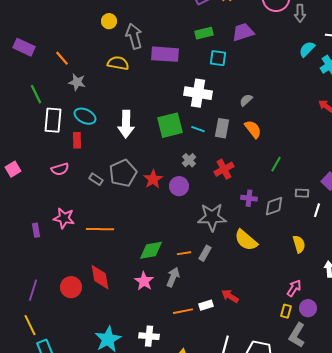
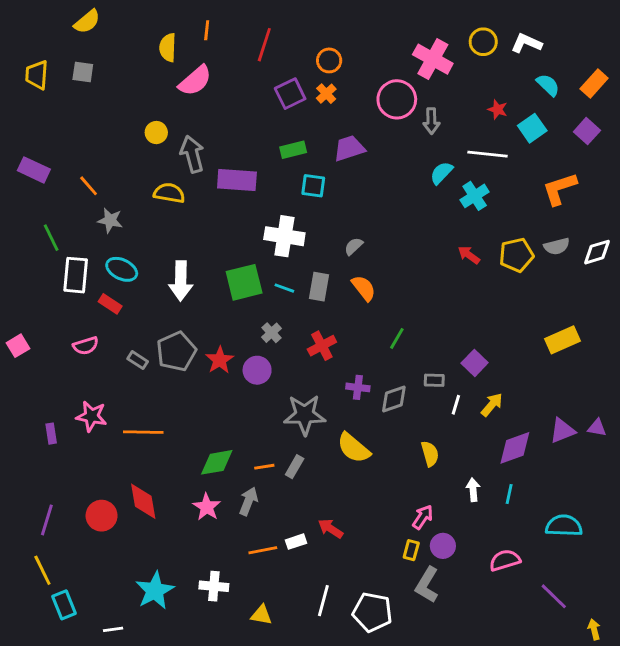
red rectangle: (77, 140) -> (110, 304), turned -56

